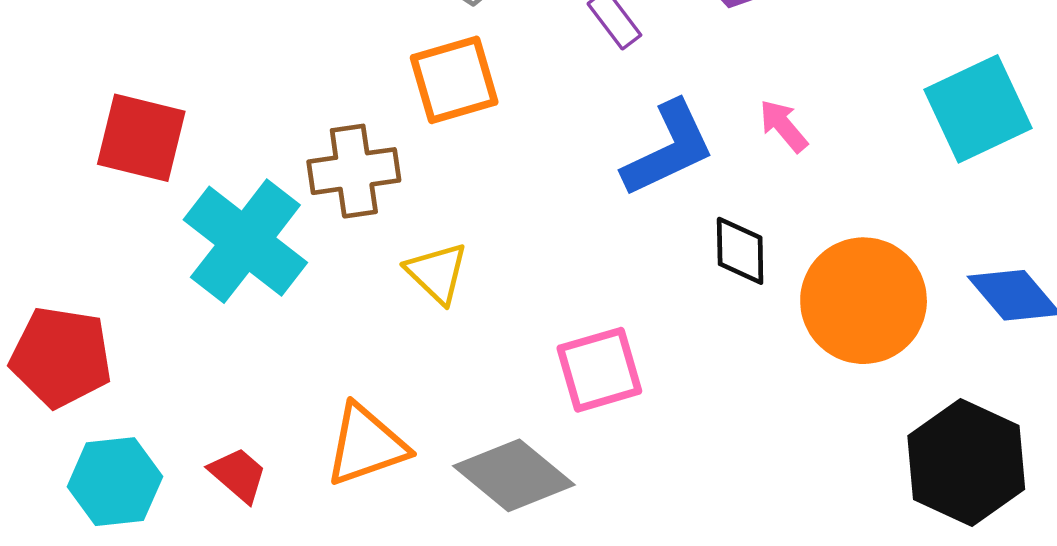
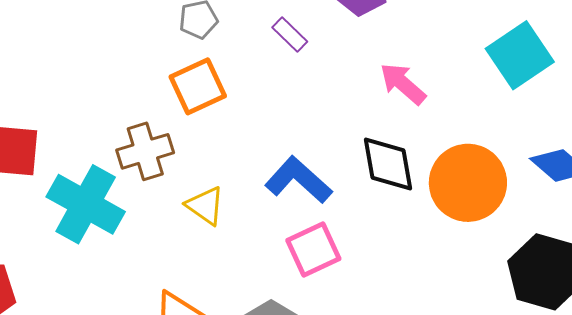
pink arrow: (783, 126) -> (403, 84), size x1.4
blue L-shape: (668, 149) -> (298, 180), moved, turned -104
black diamond: (740, 251) -> (388, 164), size x1.4

